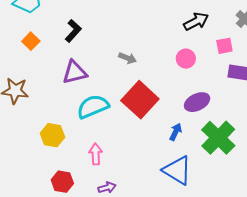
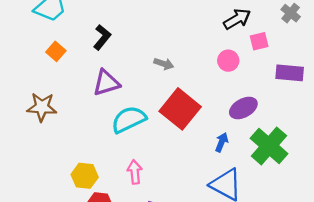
pink square: (224, 46) -> (259, 41), moved
yellow hexagon: (52, 135) -> (85, 176), moved

